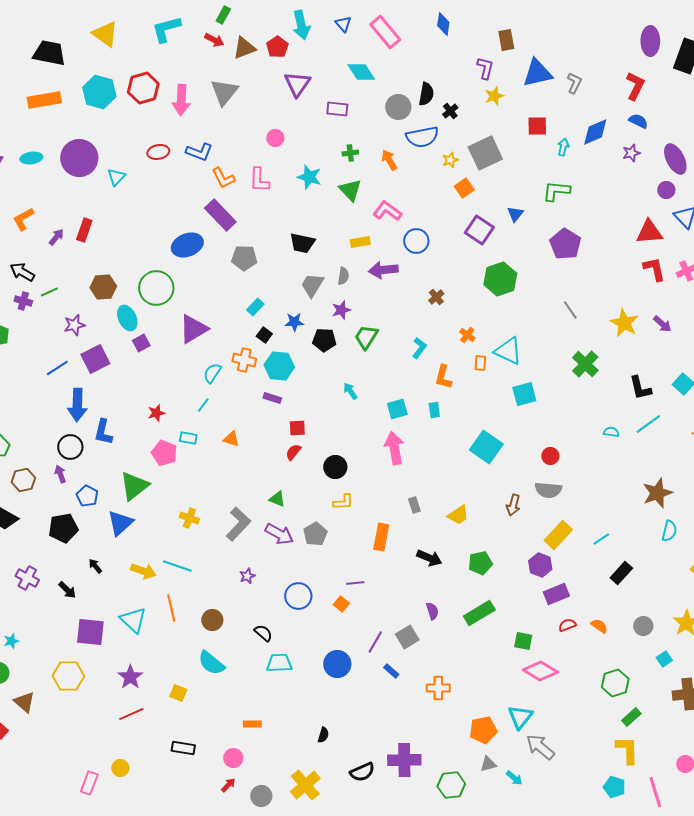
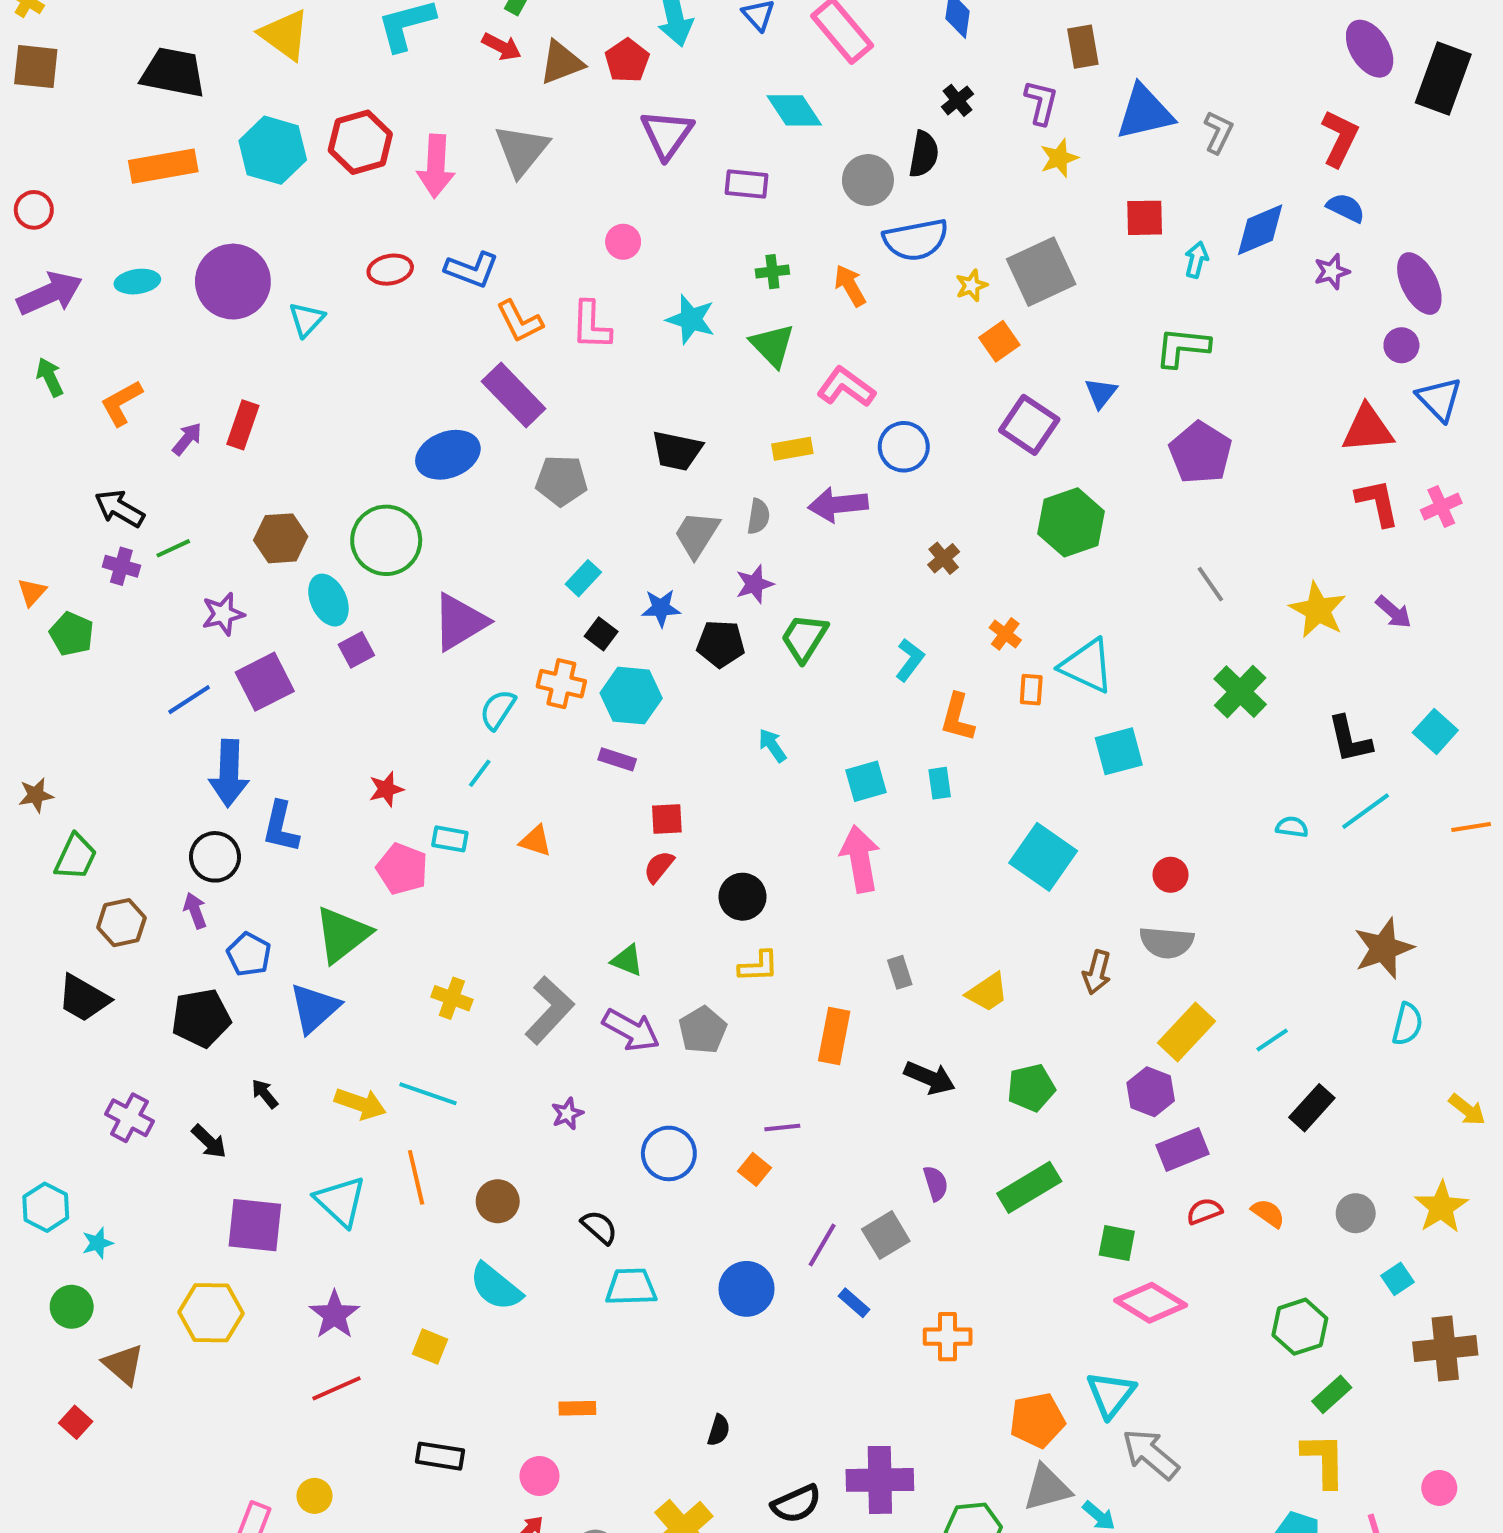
purple ellipse: (650, 41) -> (1370, 49), turned -32
black cross: (450, 111) -> (958, 100), moved
gray triangle: (488, 764) -> (1047, 1488), size x1.5

